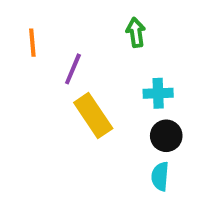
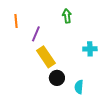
cyan cross: (158, 93) -> (90, 49), moved
black circle: (166, 136) -> (57, 78), moved

